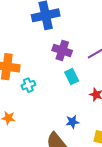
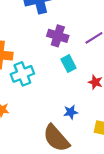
cyan cross: (28, 85) -> (22, 74), size x1.5

